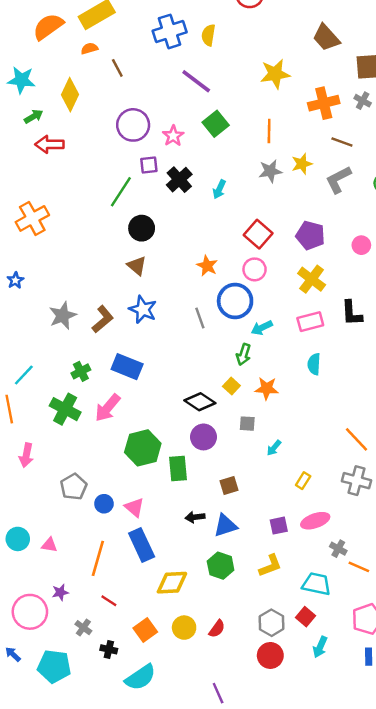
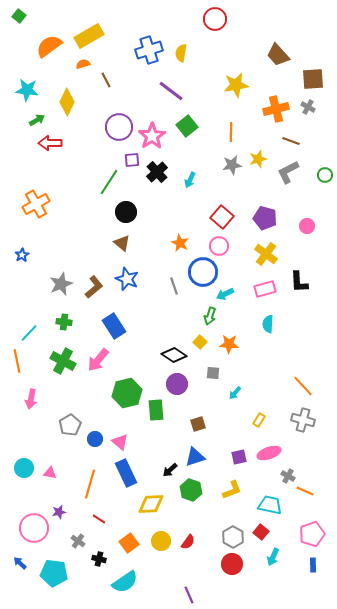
pink star: (173, 136) -> (152, 136), size x1.5
blue rectangle: (127, 367) -> (114, 326), turned 35
green cross: (81, 371) -> (64, 322), moved, turned 35
black arrow: (195, 517) -> (170, 470), moved, turned -35

